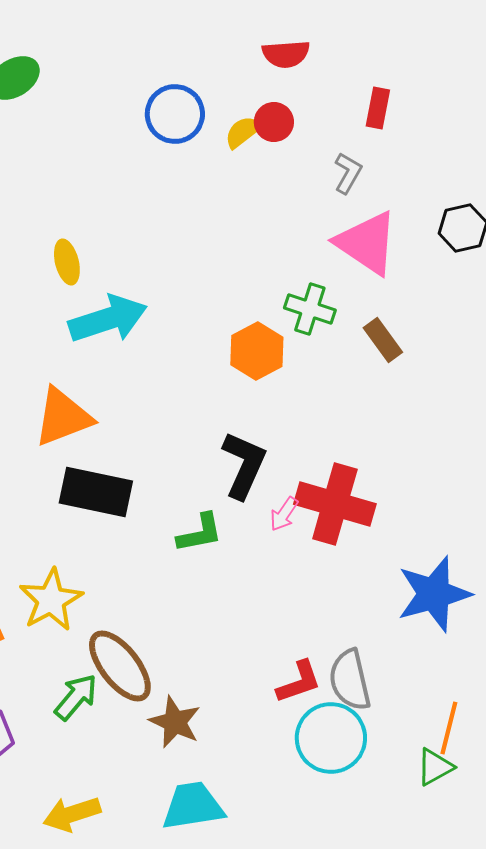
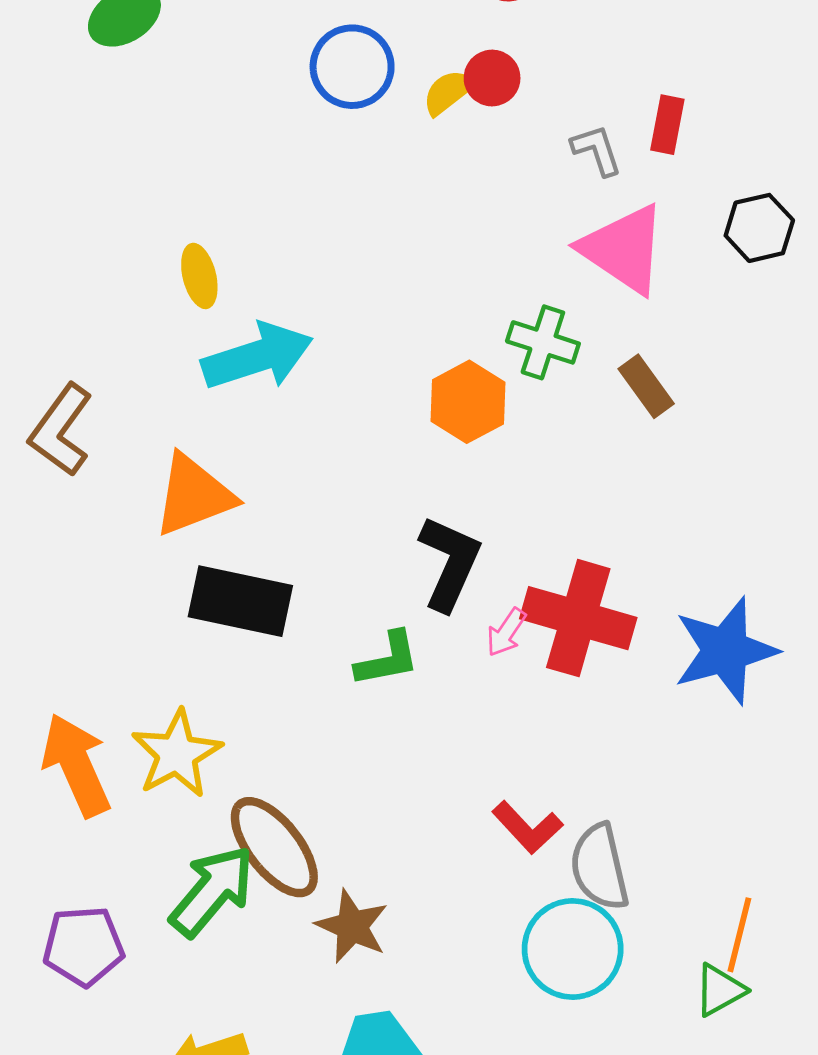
red rectangle: (378, 108) -> (667, 125), moved
gray L-shape: (348, 173) -> (597, 150), turned -48
blue star: (434, 594) -> (725, 651), moved
red L-shape: (299, 682) -> (527, 827), moved, turned 66
green arrow: (76, 697) -> (212, 891), size x1.4

